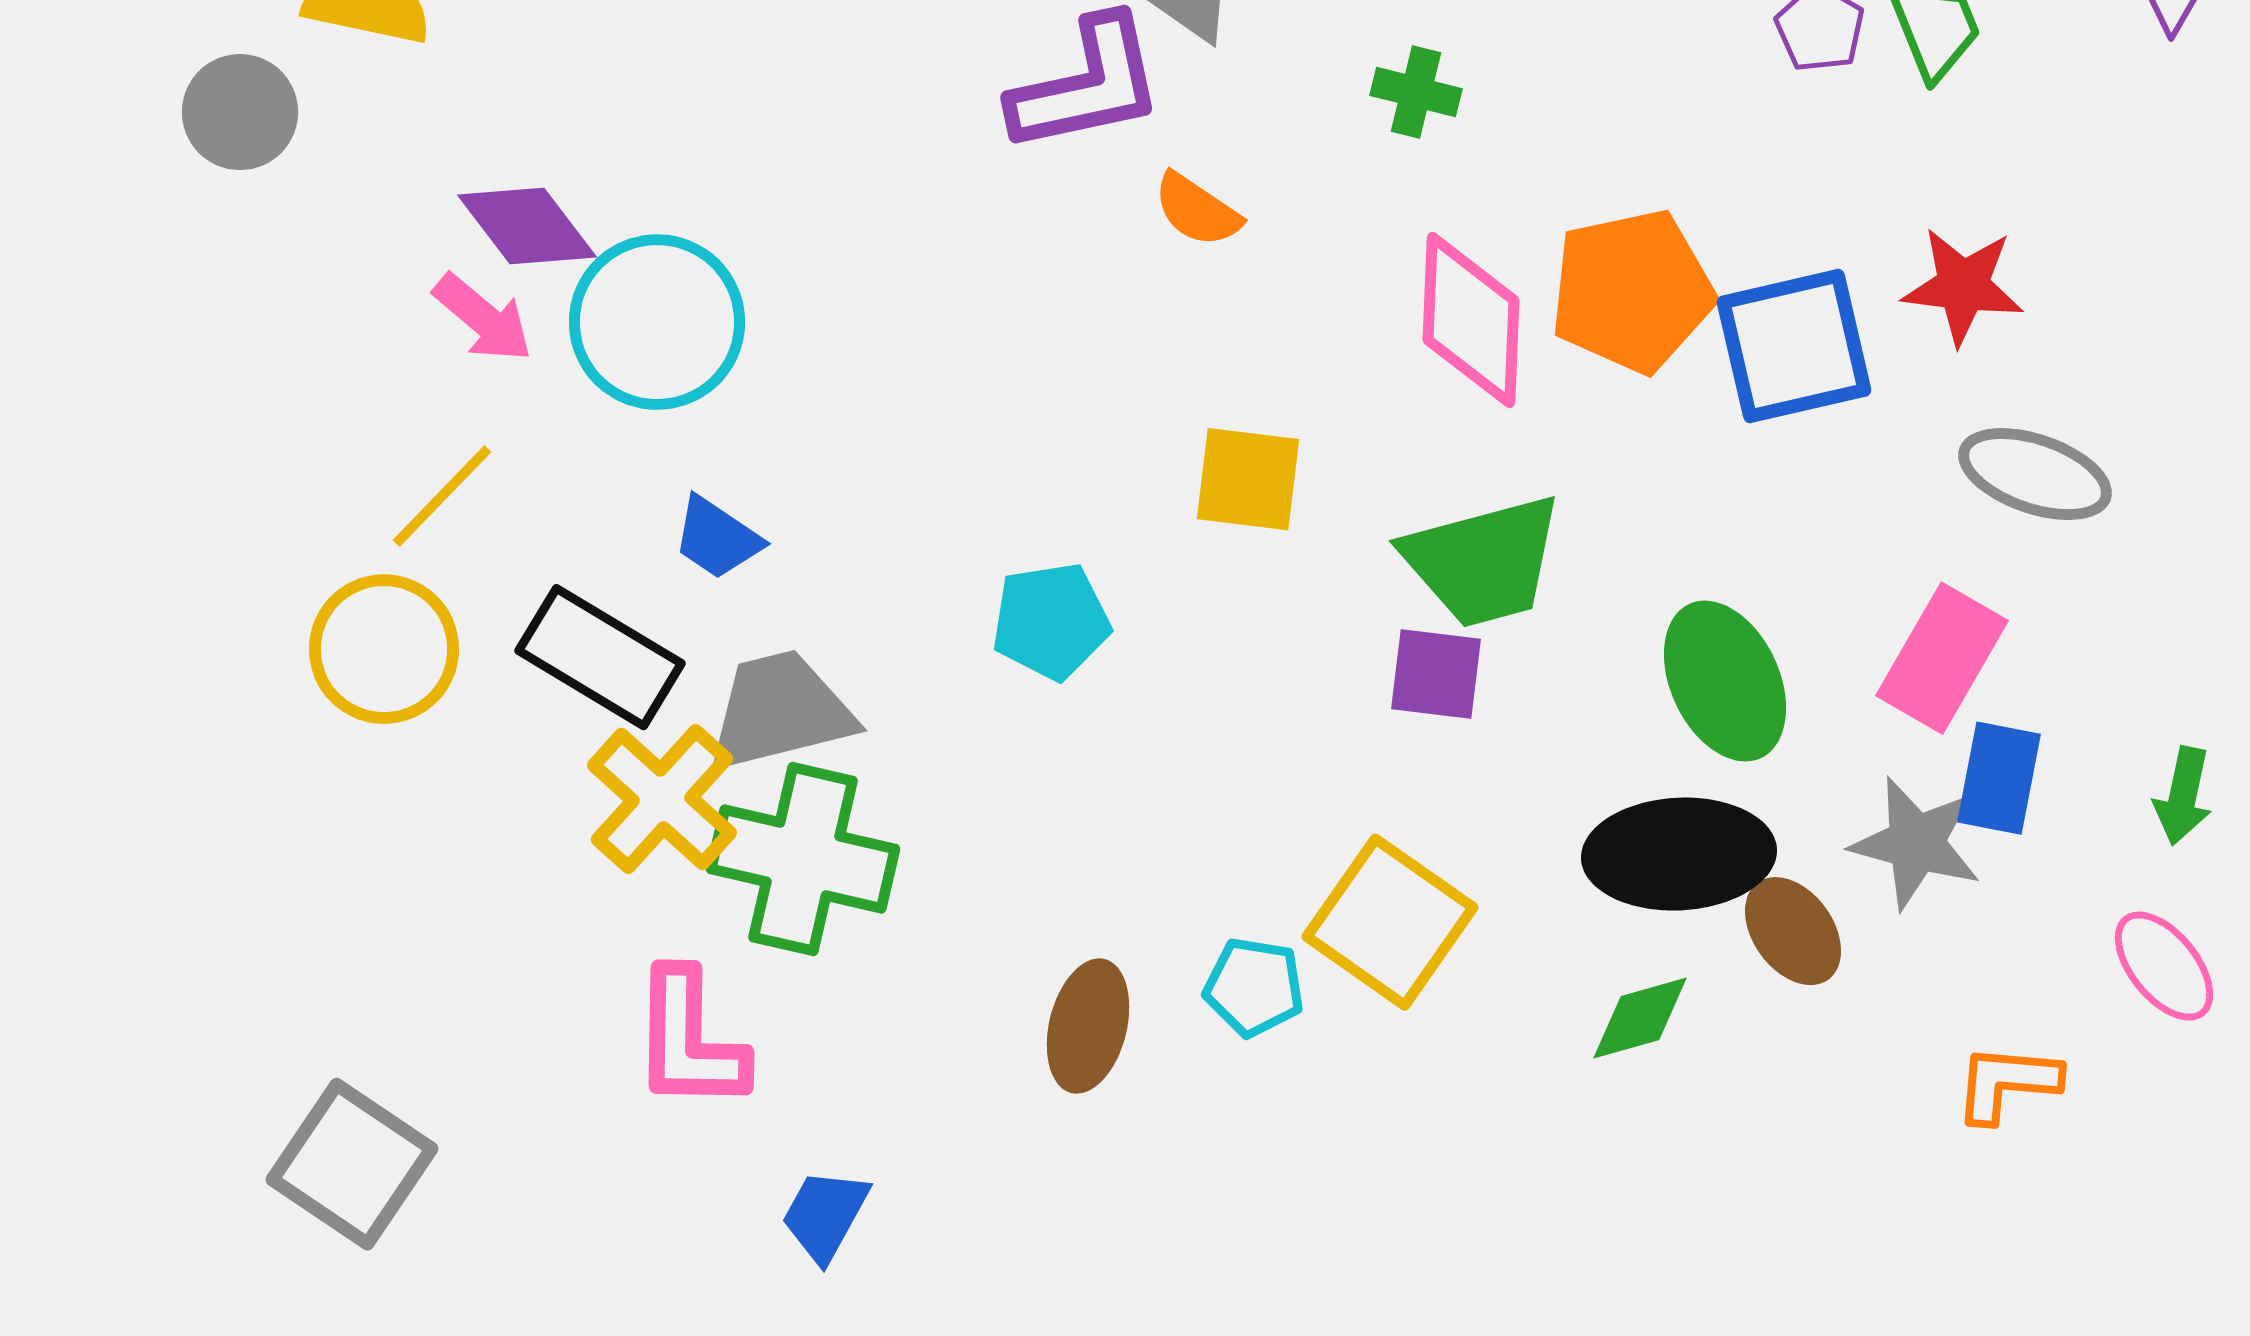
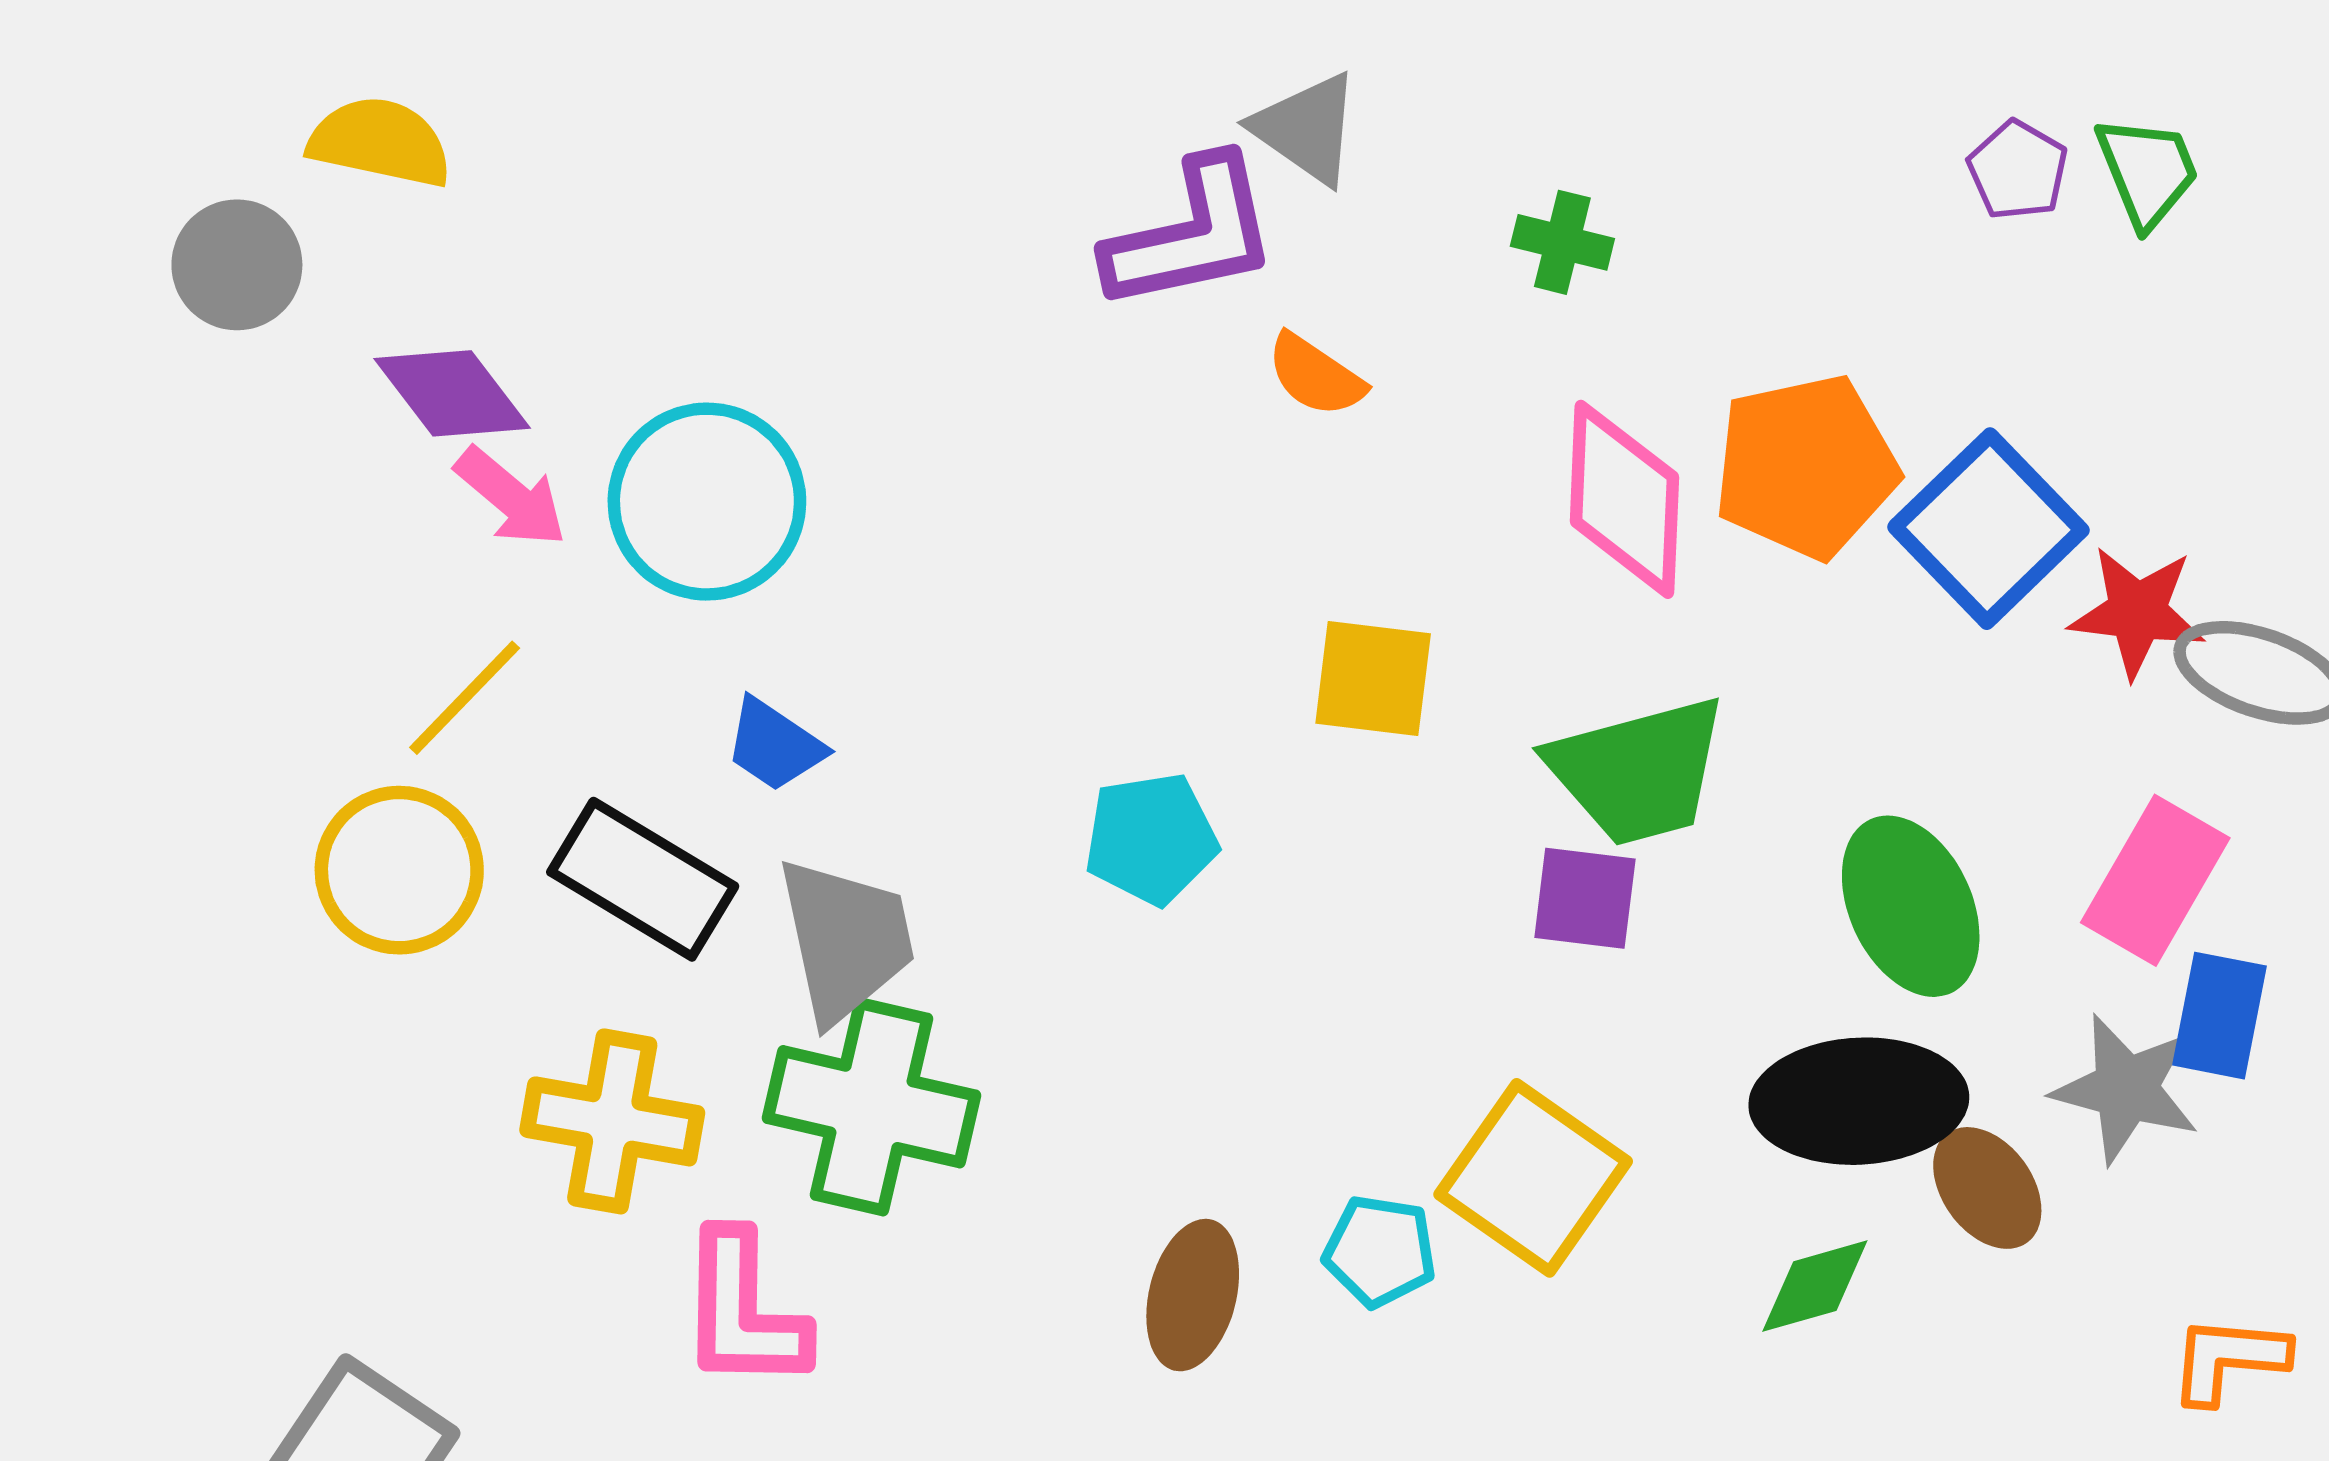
purple diamond: (527, 226) -> (452, 393), moved
red star: (1963, 286) -> (2137, 612), moved
blue square: (1794, 346) -> (1988, 529), turned -31
gray trapezoid: (780, 711) -> (846, 940), turned 92
yellow cross: (662, 799) -> (612, 1121), moved, turned -32

